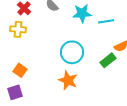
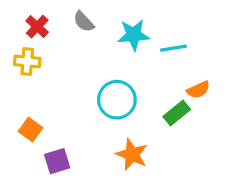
orange star: (68, 80) -> (132, 155), moved
purple square: (15, 92) -> (57, 161), moved

